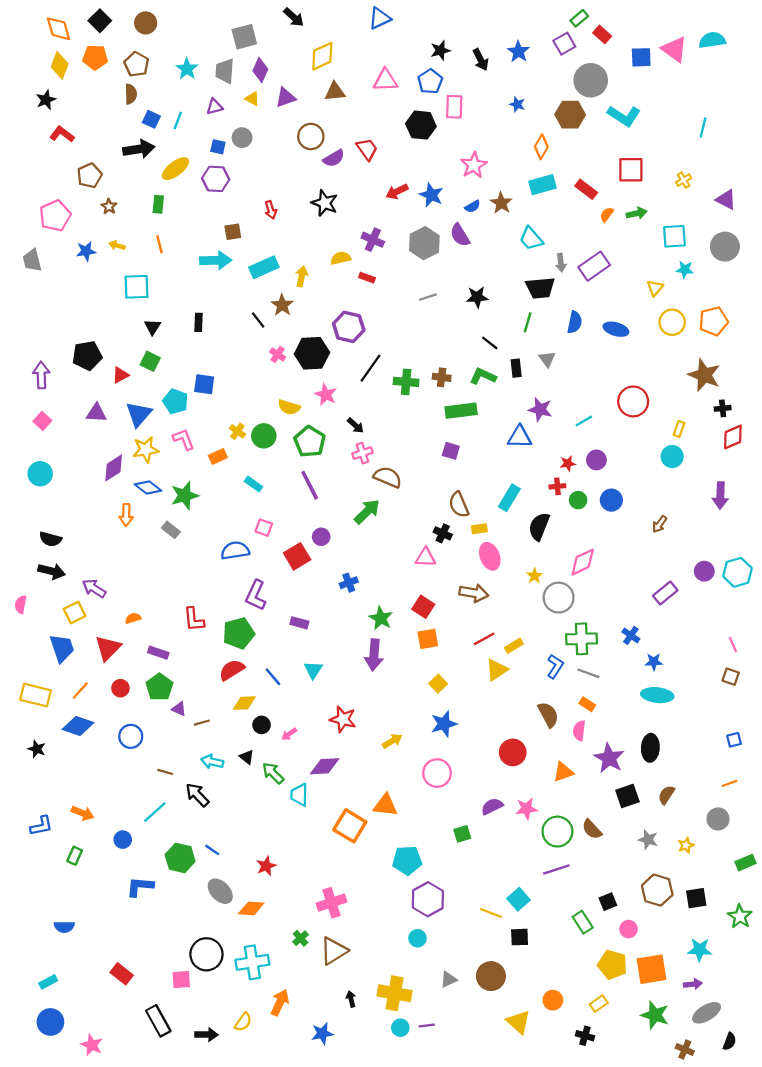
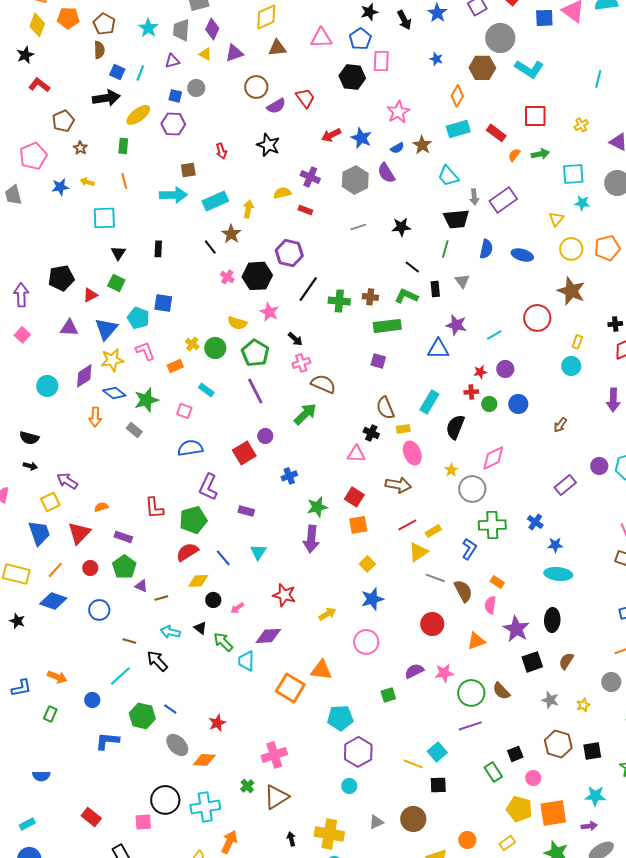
brown star: (704, 375) -> (571, 291), moved
cyan circle: (40, 474) -> (47, 386), moved
pink square: (264, 528) -> (184, 411), moved
black arrow: (52, 571) -> (30, 466), size x0.6
green star: (381, 618) -> (317, 507), turned 30
gray line: (588, 673) -> (435, 578), moved

